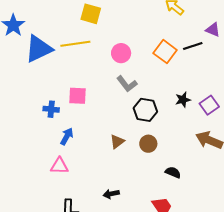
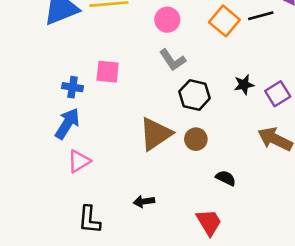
blue arrow: (67, 136) -> (67, 124), moved, size x1.4
brown triangle: (117, 141) -> (156, 134), size x1.8
pink triangle: (59, 166) -> (79, 161), turned -36

